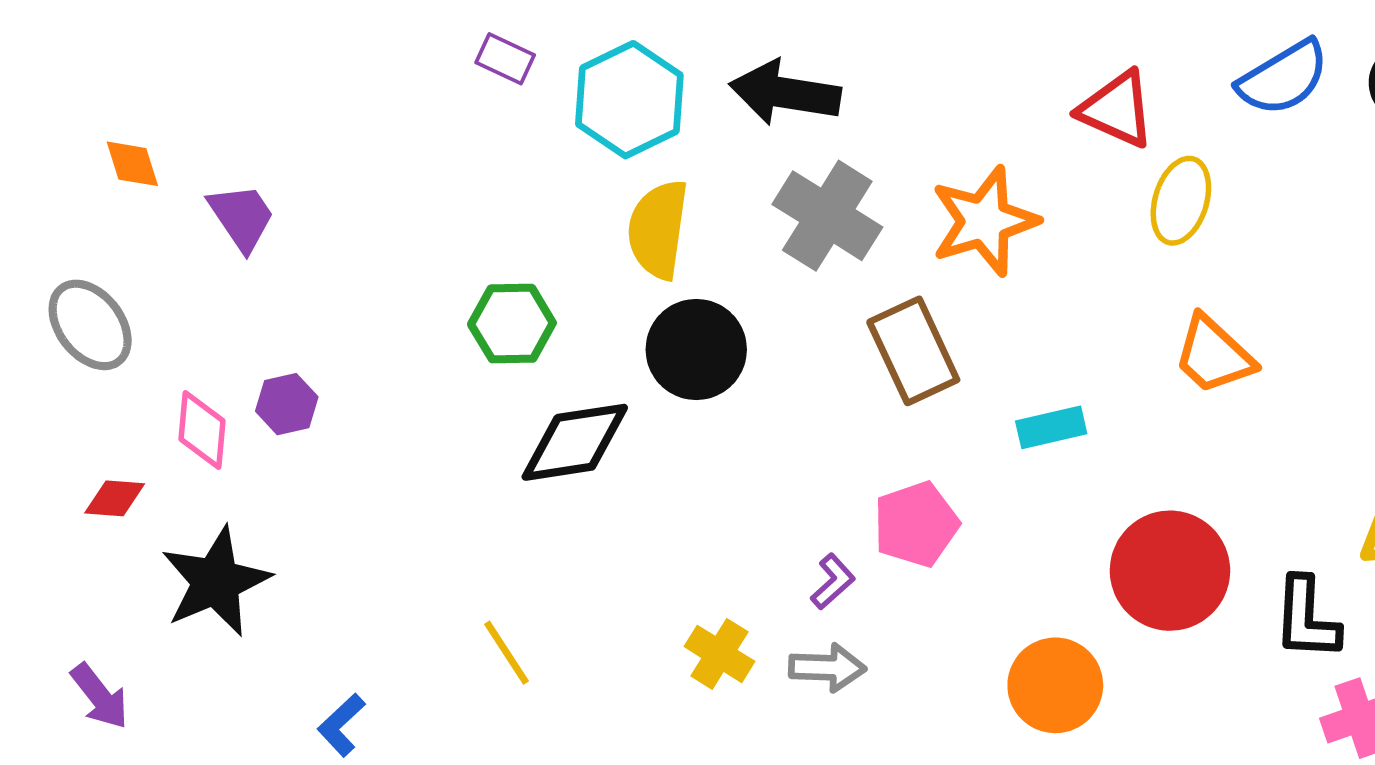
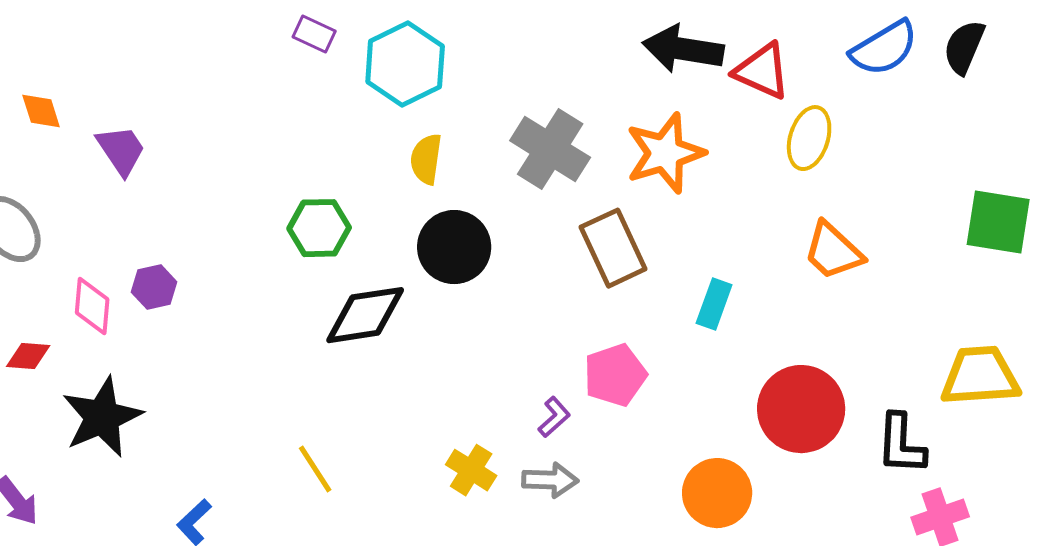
black arrow: (785, 93) -> (683, 49), moved
yellow semicircle: (658, 229) -> (426, 159), size x0.7
cyan rectangle: (1051, 427) -> (714, 304), turned -57

